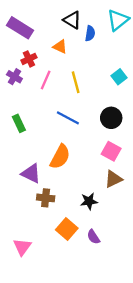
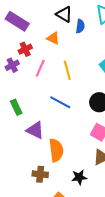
purple cross: (14, 77) -> (12, 65), turned 32
orange semicircle: (60, 157) -> (56, 150), moved, turned -35
purple triangle: (31, 173) -> (35, 130), moved

